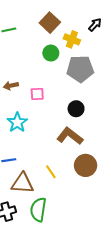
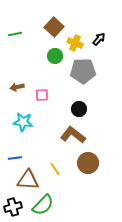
black arrow: (95, 25) -> (99, 39), moved
cyan star: (17, 122) -> (23, 122), turned -30
green semicircle: (38, 210) -> (43, 205), turned -145

